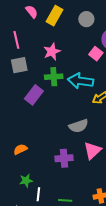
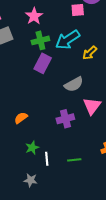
pink square: (96, 54) -> (78, 10), turned -32
cyan arrow: (81, 81) -> (68, 40), turned -30
purple rectangle: (34, 95) -> (43, 63), moved

